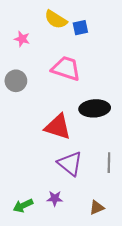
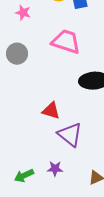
red triangle: (58, 127) -> (51, 111), moved, size x0.7

